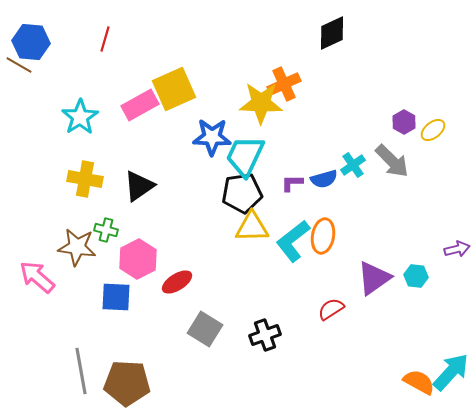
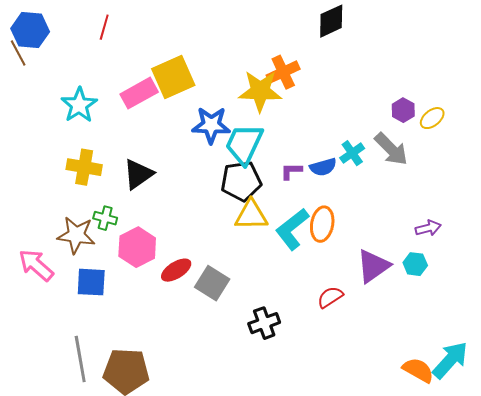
brown line: (19, 65) -> (18, 53), turned 32
purple arrow: (457, 249) -> (428, 228), moved
blue square: (116, 297) -> (91, 282), moved
gray square: (205, 329) -> (212, 283), moved

